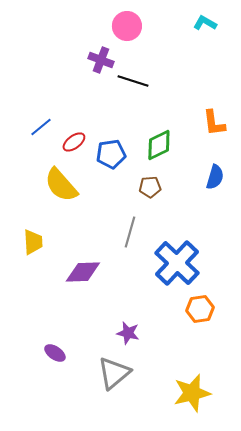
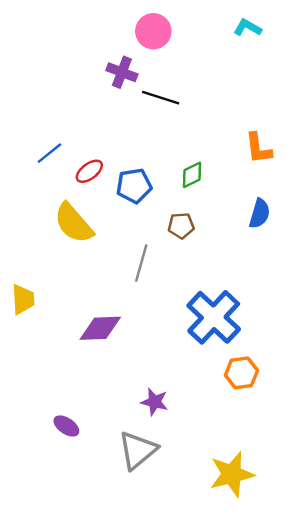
green diamond: (159, 145) -> (192, 175), size x0.7
gray line: (130, 232) -> (141, 263), moved
yellow trapezoid: (33, 242) -> (23, 299), moved

